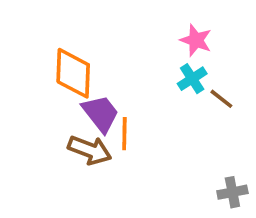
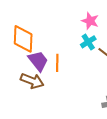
orange line: (124, 134) -> (57, 63), moved

